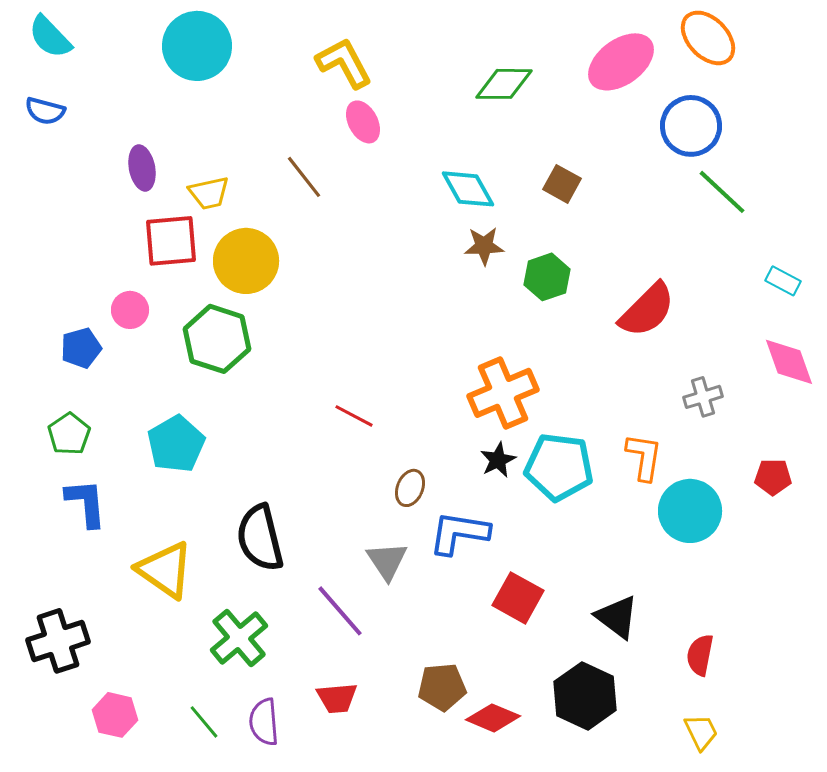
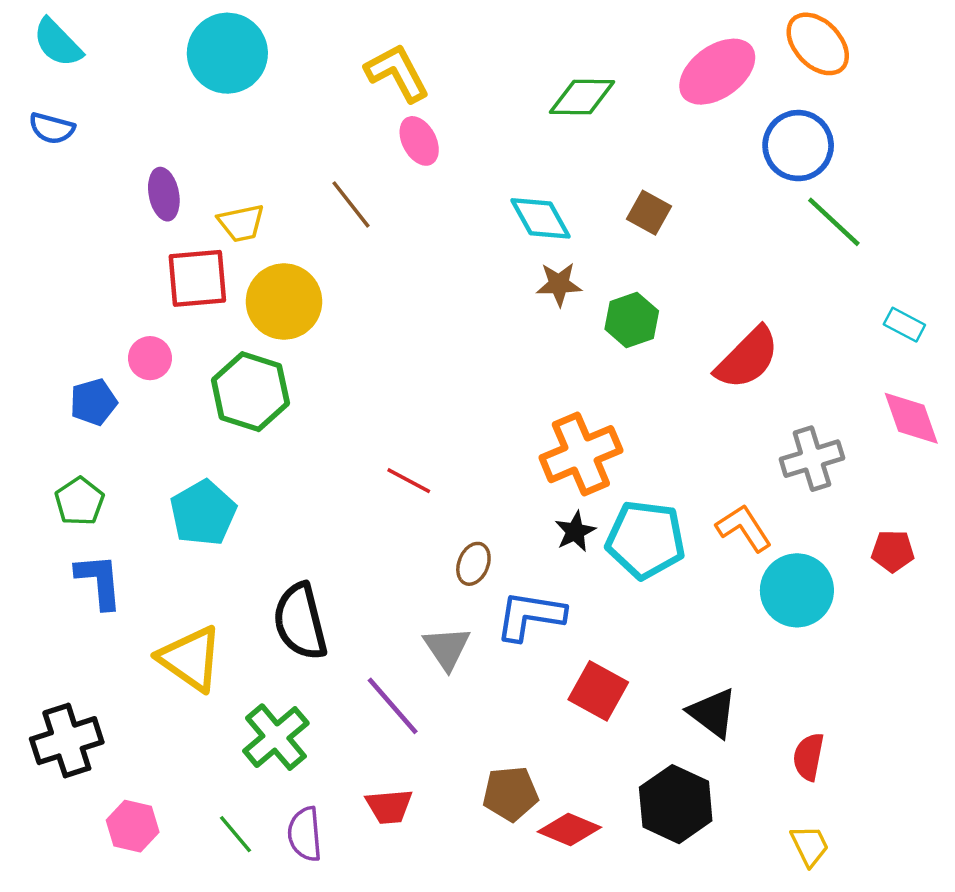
gray cross: (703, 397) -> (812, 459), size x1.4
orange L-shape: (644, 457) -> (744, 528), turned -42

